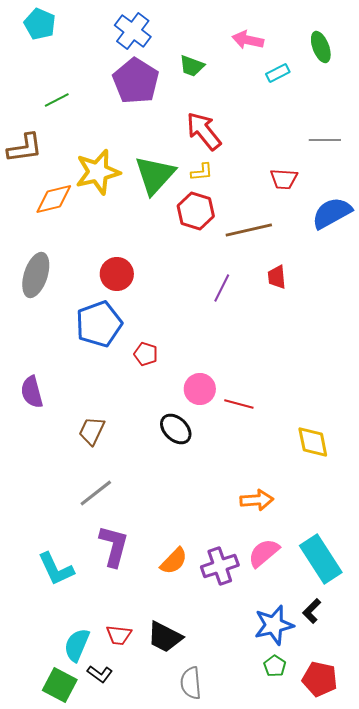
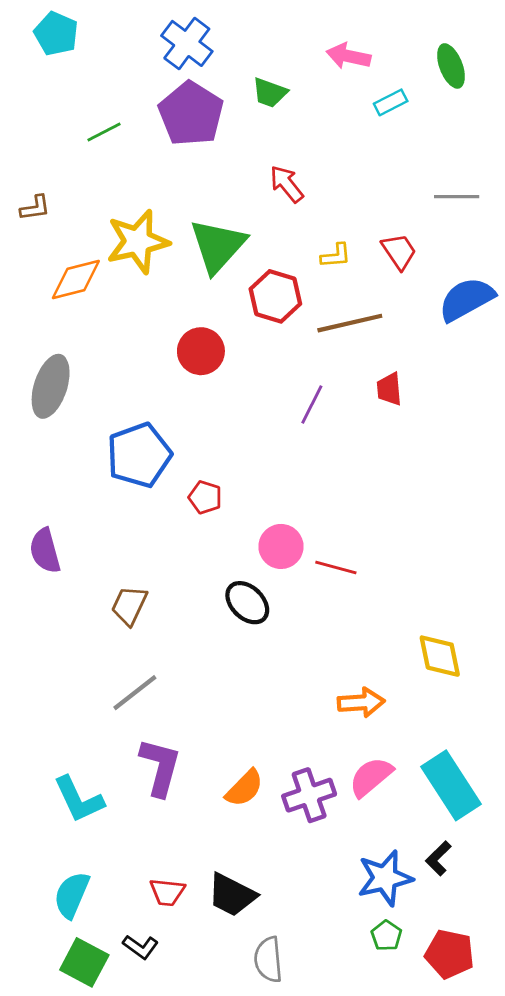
green line: (57, 100) -> (104, 132), moved
red arrow: (204, 131) -> (287, 184), size x0.7
brown L-shape: (25, 148) -> (35, 208), size x0.6
yellow L-shape: (202, 172) -> (336, 256), moved
red trapezoid: (284, 179) -> (399, 251), turned -128
red circle: (117, 274) -> (201, 351), moved
yellow diamond: (313, 442) -> (440, 656), moved
cyan semicircle: (77, 645) -> (72, 895), moved

